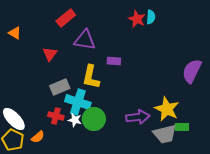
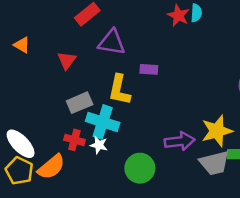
orange triangle: (15, 33) -> (22, 45), moved
yellow star: (167, 109) -> (217, 131), turned 30
green circle: (94, 119) -> (140, 168), moved
orange semicircle: (38, 137) -> (51, 167), size x1.6

